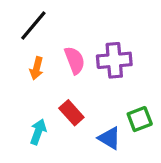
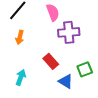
pink semicircle: (75, 60) -> (53, 12), moved
red rectangle: (71, 113) -> (51, 61), moved

